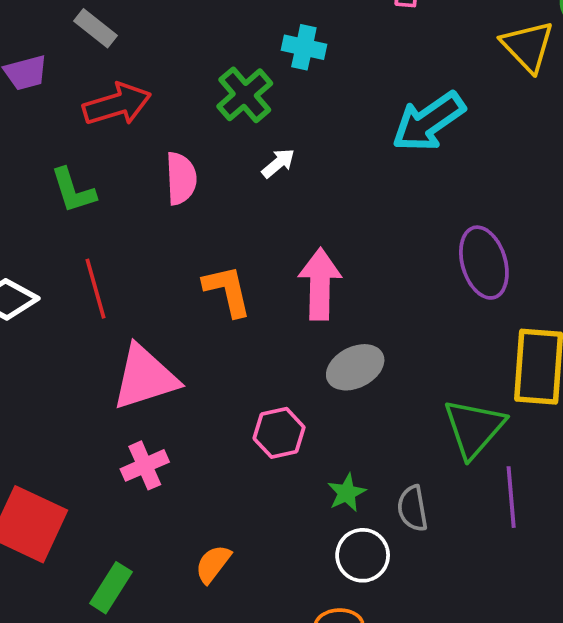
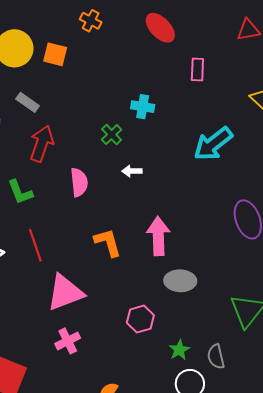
green cross: (245, 95) -> (112, 135), size x0.7
red arrow: (117, 104) -> (42, 144), turned -51
white arrow: (278, 163) -> (132, 171), turned -138
gray ellipse: (355, 367) -> (180, 281), turned 32

